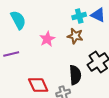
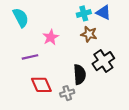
brown star: (75, 36) -> (89, 34), moved
purple line: (11, 54) -> (30, 57), moved

